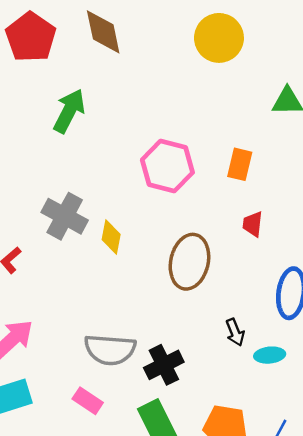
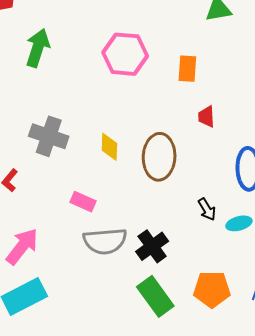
pink hexagon: (167, 166) -> (125, 54), moved
yellow diamond: (111, 237) -> (109, 147), moved
pink rectangle: (88, 401) -> (83, 202), moved

